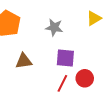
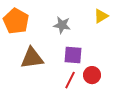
brown triangle: (24, 61) -> (32, 58), size x1.4

